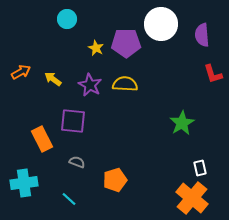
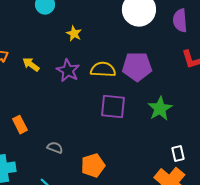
purple pentagon: (126, 43) -> (137, 67), moved
purple square: (73, 121) -> (113, 107), moved
orange rectangle: (42, 139) -> (20, 125), size x0.7

